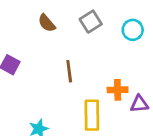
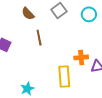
brown line: (69, 71) -> (39, 38), moved

